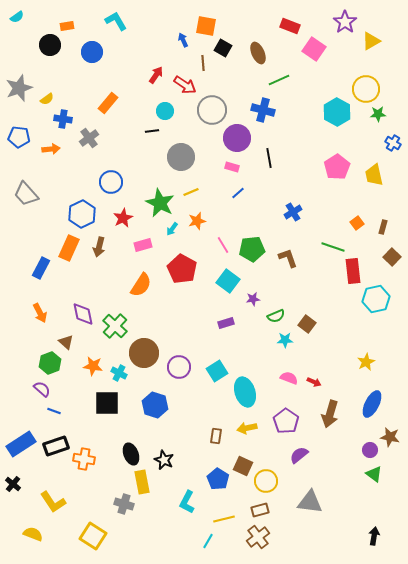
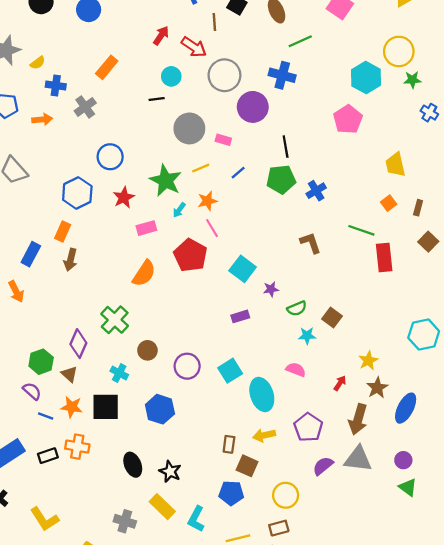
black line: (269, 158) -> (286, 147), moved
pink rectangle: (232, 167) -> (223, 140), moved
pink pentagon: (337, 167) -> (348, 119), moved
yellow trapezoid: (374, 175) -> (395, 165), moved
blue line: (238, 193) -> (238, 173), moved
pink line: (223, 245) -> (212, 228), moved
brown arrow: (99, 247) -> (70, 260), moved
orange rectangle: (69, 248) -> (63, 231), size x0.7
green pentagon: (252, 249) -> (281, 179), moved
cyan hexagon: (376, 299) -> (424, 334), moved
orange arrow: (40, 313) -> (16, 291), moved
purple diamond: (83, 314) -> (78, 344), moved, turned 35
brown triangle: (66, 342) -> (69, 374), moved
brown circle: (144, 353) -> (147, 350), size x0.6
yellow star: (366, 362) -> (368, 361), moved
orange star: (93, 366) -> (72, 407), moved
pink semicircle: (289, 378) -> (296, 370), moved
red arrow: (314, 382) -> (340, 383), turned -80
brown star: (390, 437) -> (377, 388), moved, turned 30
black rectangle: (56, 446) -> (48, 456), size x0.7
orange cross: (84, 459) -> (77, 447), moved
brown square: (243, 466) -> (247, 466), moved
blue pentagon: (218, 479) -> (231, 493), turned -30
yellow rectangle: (142, 482) -> (162, 507), moved, turned -35
gray triangle: (310, 502) -> (358, 459), moved

